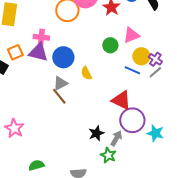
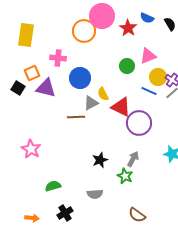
purple triangle: (38, 52) -> (46, 88), moved
gray triangle: (60, 83) -> (91, 103), moved
brown line: (59, 96) -> (76, 117), turned -54
red triangle: (121, 100) -> (121, 107), moved
purple circle: (132, 120) -> (139, 123), moved
black star: (96, 133) -> (100, 160), moved

